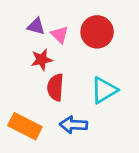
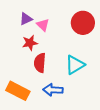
purple triangle: (36, 26) -> (26, 19), turned -40
red circle: (97, 32) -> (83, 23), moved

